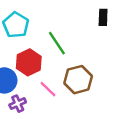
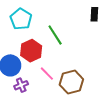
brown hexagon: (78, 80) -> (71, 82), moved

